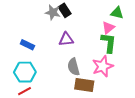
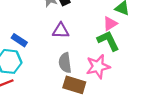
green L-shape: (109, 43) -> (108, 41), turned -40
blue rectangle: (27, 45) -> (19, 40), moved

